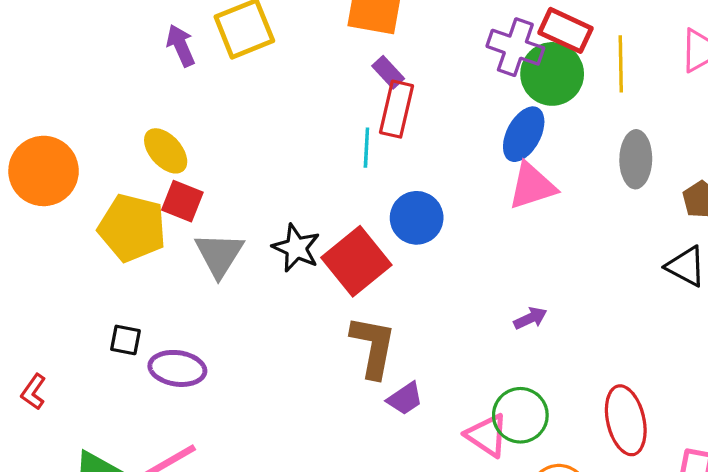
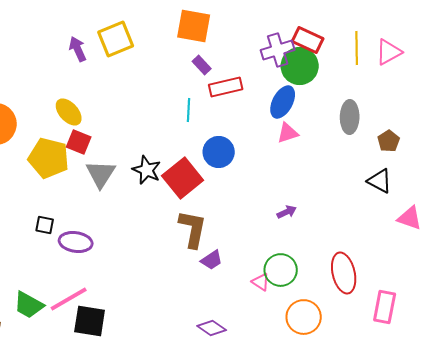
purple cross: (515, 47) -> (278, 50), turned -36
yellow line: (621, 64) -> (357, 48), moved
red rectangle: (397, 109) -> (226, 87), moved, turned 64
pink triangle: (532, 186) -> (288, 133), size x0.7
pink triangle: (487, 435) -> (261, 282), size x0.7

